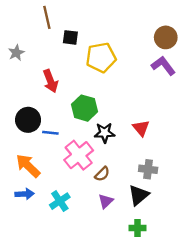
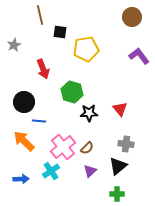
brown circle: (166, 37) -> (132, 17), moved
blue line: (50, 133) -> (39, 121), moved
pink cross: (79, 155) -> (63, 147), moved
blue arrow: (25, 194) -> (21, 179), moved

